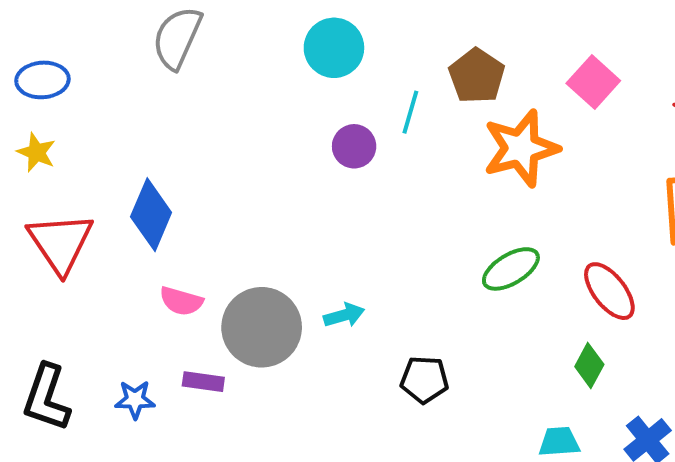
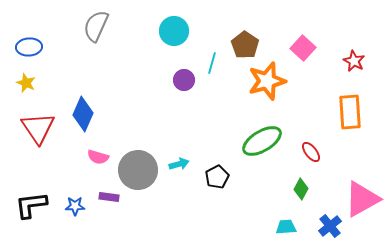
green ellipse: (511, 269) -> (262, 141), size x1.4
red ellipse: (609, 291) -> (311, 152), size x0.7
black pentagon: (424, 380) -> (217, 177), moved, turned -30
black L-shape: (46, 398) -> (31, 205), turned 64

